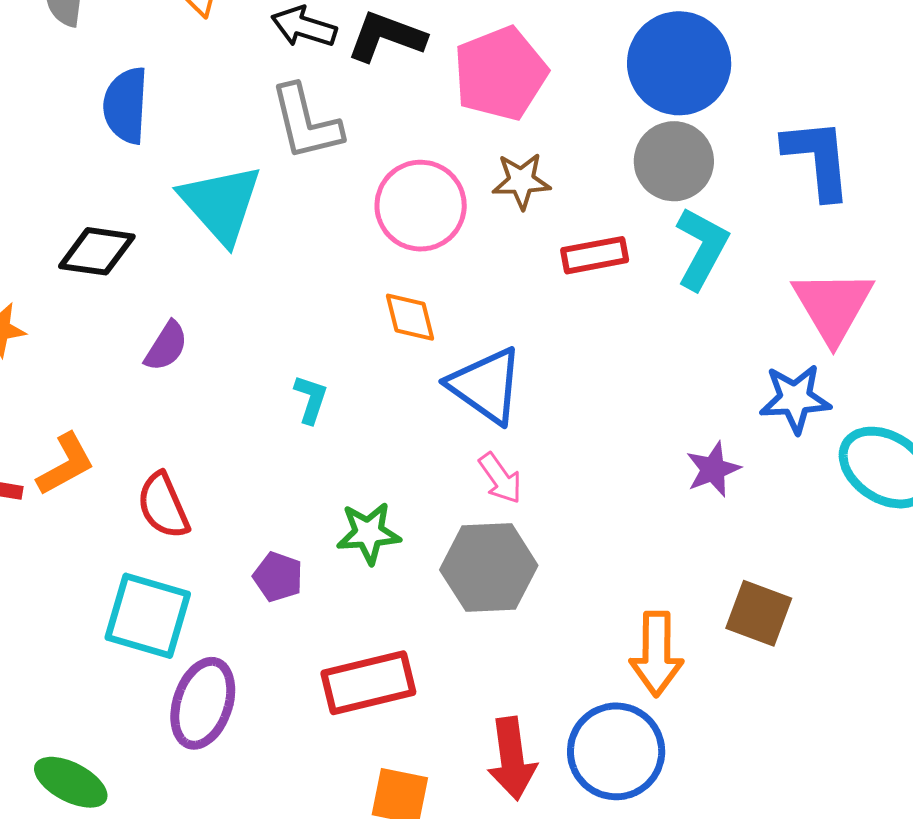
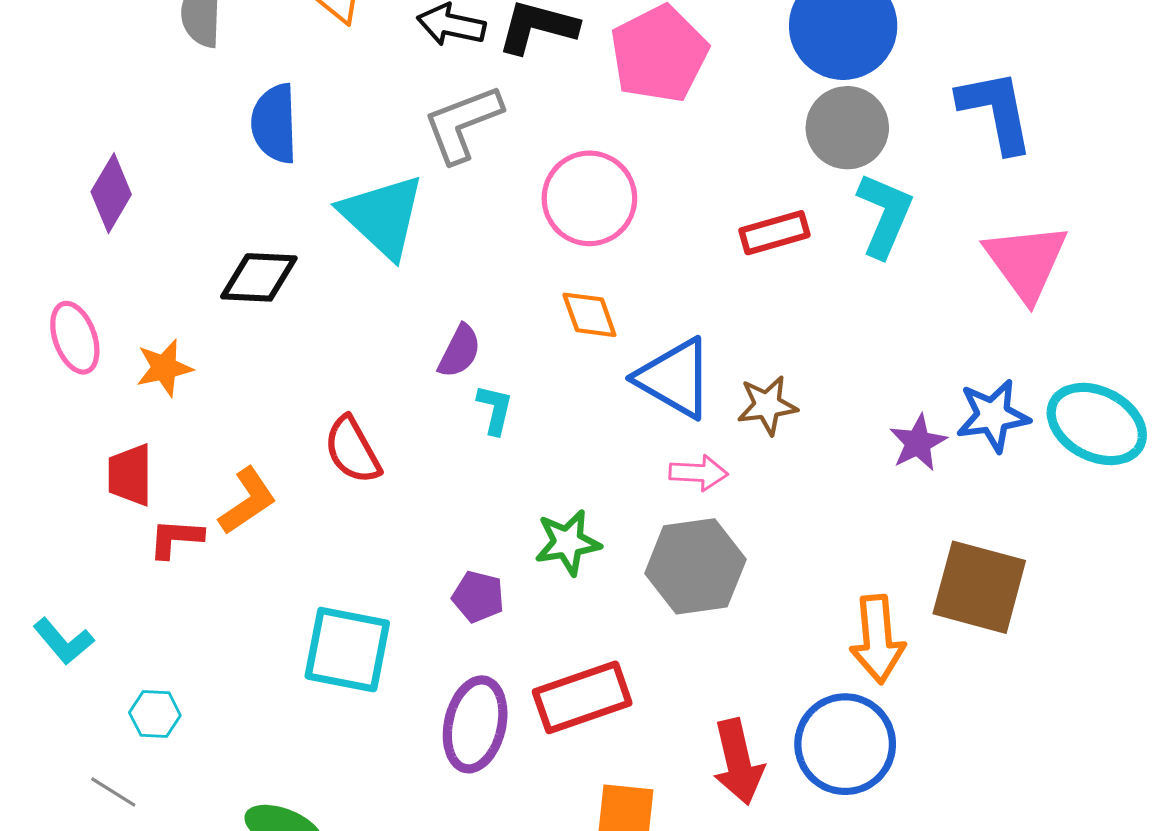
gray L-shape: (306, 122) -> (463, 124), turned 88
brown star: (521, 181) -> (767, 405), moved
purple semicircle: (166, 346) -> (460, 351), moved
blue star: (795, 399) -> (993, 416), moved
pink arrow: (500, 478) -> (699, 473), turned -46
red semicircle: (163, 506) -> (352, 450), moved
brown square: (759, 613) -> (979, 587), size x1.4
purple ellipse: (203, 703) -> (475, 724), moved

